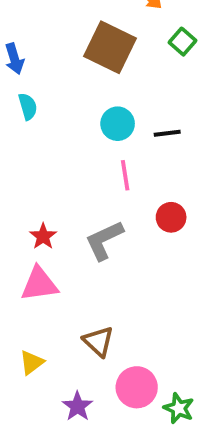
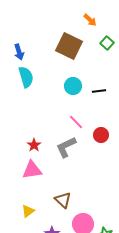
cyan semicircle: (28, 106) -> (26, 77), size x1.5
pink line: (125, 175) -> (76, 122), moved, turned -35

